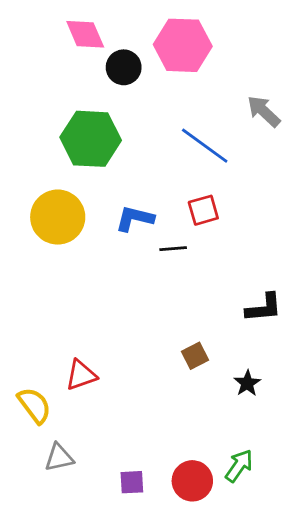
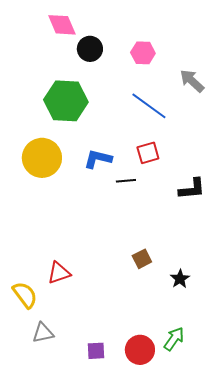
pink hexagon: (183, 45) -> (143, 53), moved, size x0.6
black L-shape: (264, 308) -> (192, 189), moved

